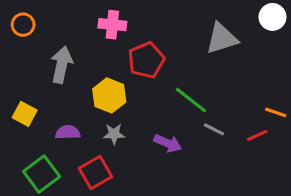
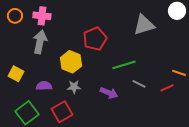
pink cross: (112, 25) -> (42, 16), moved
green line: (191, 100) -> (124, 65), turned -55

